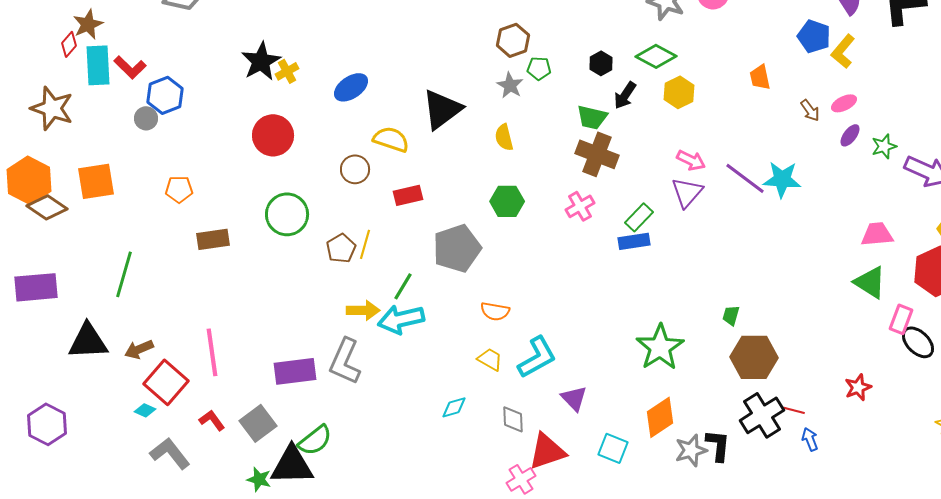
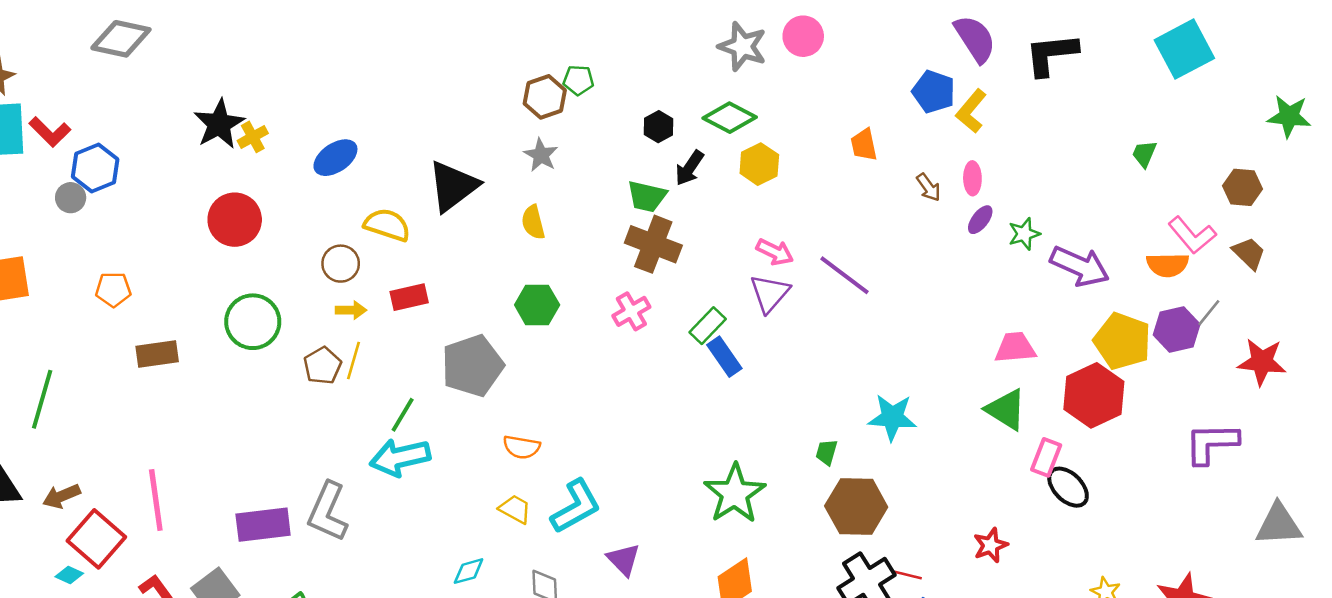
green pentagon: (539, 68) -> (578, 80), moved
pink ellipse: (844, 103) -> (972, 178), turned -65
cyan star: (782, 179) -> (892, 417), moved
blue rectangle: (634, 241) -> (724, 357), moved, turned 64
yellow arrow: (363, 310) -> (351, 310), moved, size x0.7

